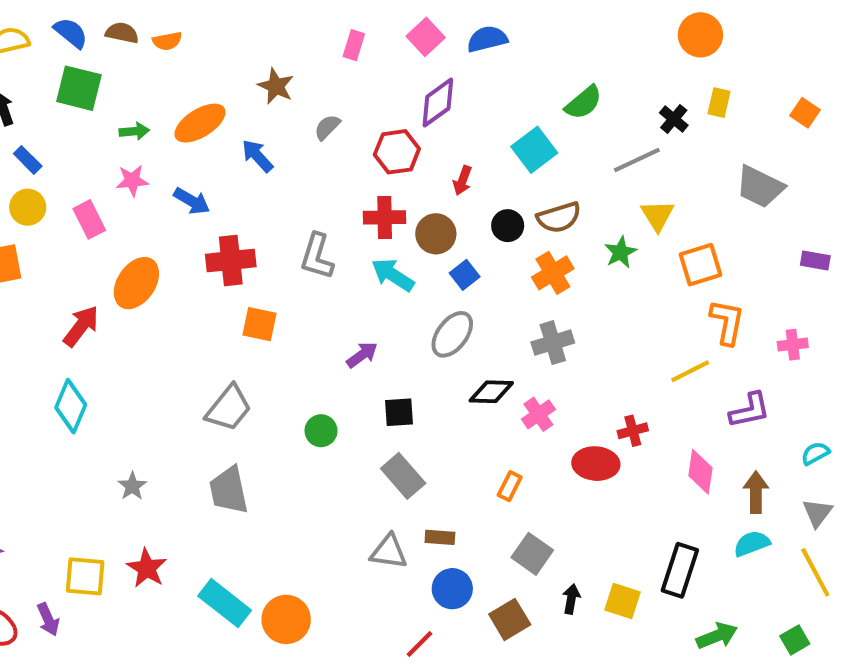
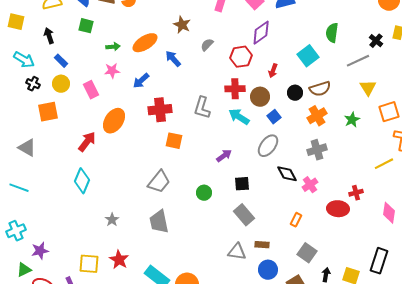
green square: (79, 88) -> (86, 26), size x0.7
green semicircle: (584, 103) -> (332, 33), turned 138
blue arrow: (192, 201) -> (141, 81), turned 108
green star: (620, 252) -> (352, 120), moved
black diamond: (491, 392) -> (287, 174), turned 60

